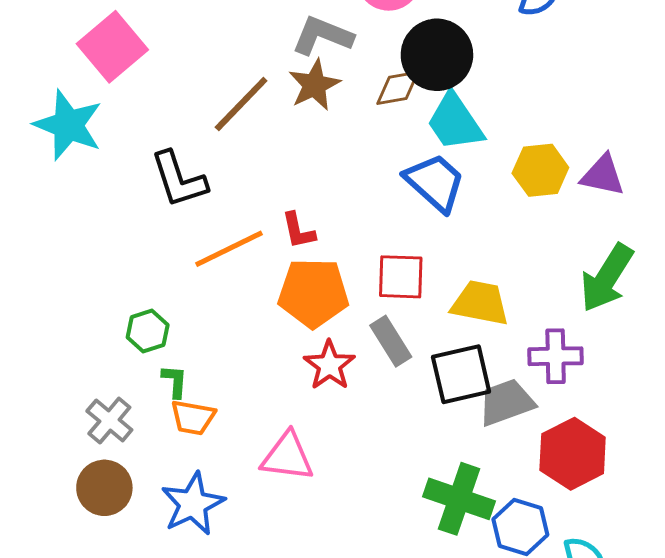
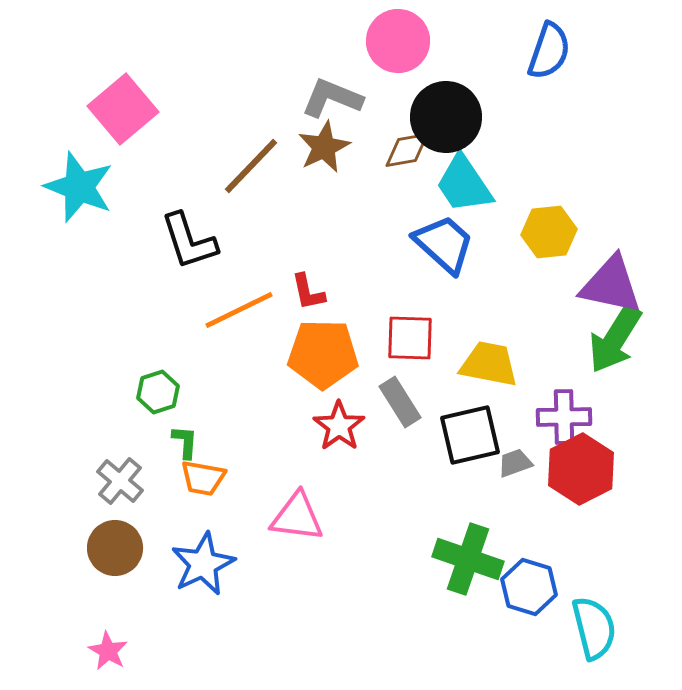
purple triangle: (603, 175) -> (611, 285), moved, size x1.4
gray trapezoid: (506, 402) -> (515, 463), size x0.6
red hexagon: (573, 454) -> (581, 469), moved

